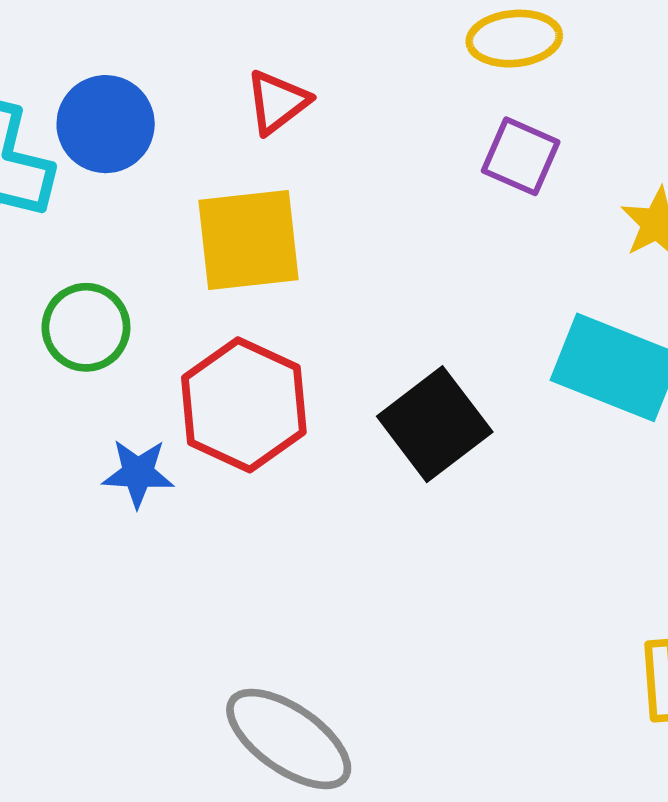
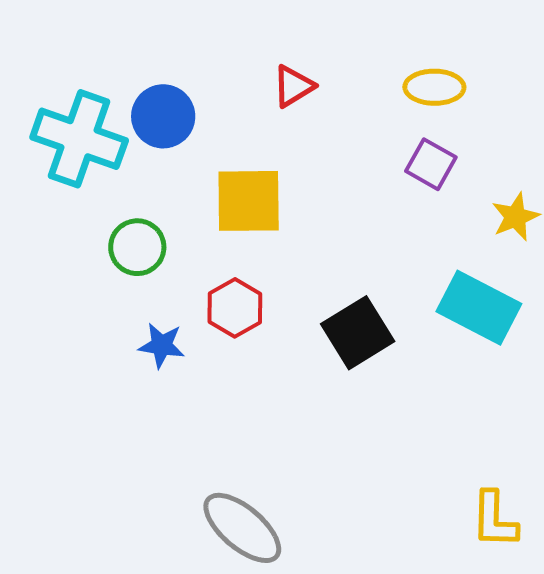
red triangle: (277, 102) -> (293, 86), moved
red hexagon: (244, 405) -> (235, 308), size x0.7

